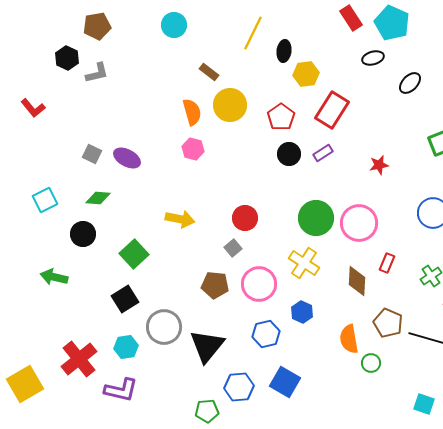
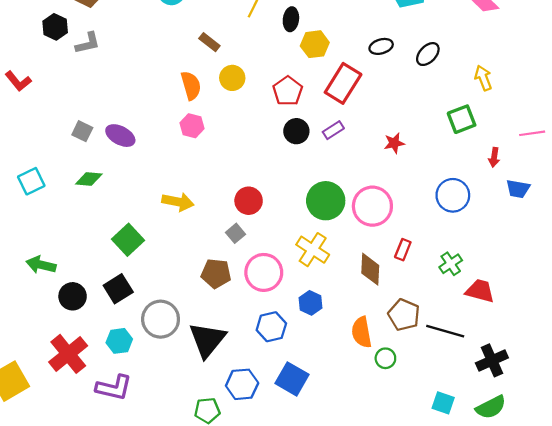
black ellipse: (373, 58) -> (381, 46), moved
yellow circle: (230, 105) -> (232, 78), size x0.7
black circle: (83, 234) -> (73, 296), moved

